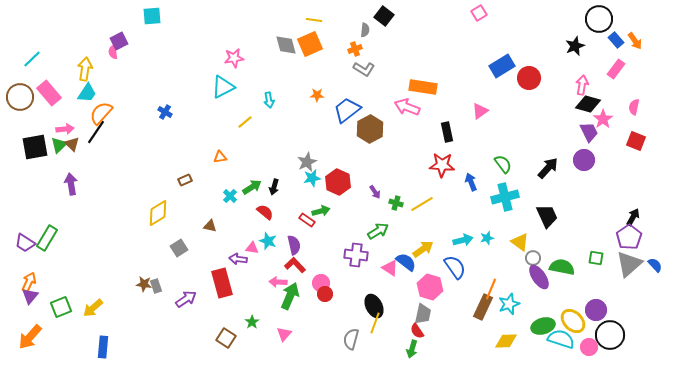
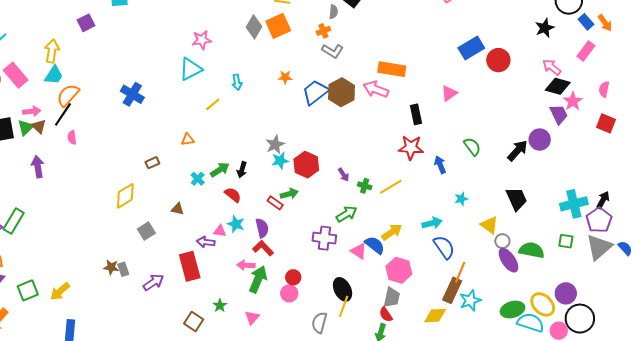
gray diamond: (286, 45) -> (254, 27), turned 45
pink semicircle: (113, 52) -> (72, 137), moved
pink arrow: (582, 85) -> (552, 67), turned -60
blue cross: (165, 112) -> (132, 94), size x1.6
brown hexagon: (370, 129) -> (342, 92), moved
purple circle: (584, 160) -> (540, 140), moved
cyan cross: (505, 197) -> (574, 204), moved
cyan star: (487, 238) -> (461, 199), moved
blue semicircle: (455, 267) -> (444, 247), moved
pink circle: (321, 283) -> (289, 293), moved
cyan star: (509, 304) -> (470, 300), moved
yellow diamond: (506, 341) -> (435, 316), moved

